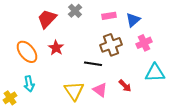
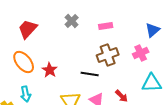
red trapezoid: (47, 19) -> (28, 29), moved
blue triangle: (133, 20) -> (153, 30), moved
red star: (56, 48) -> (50, 70), moved

